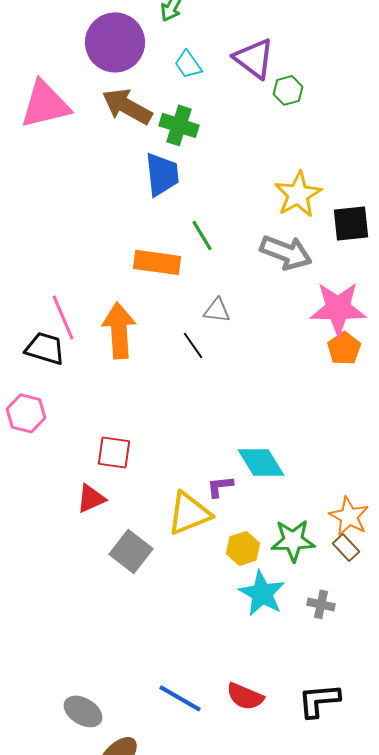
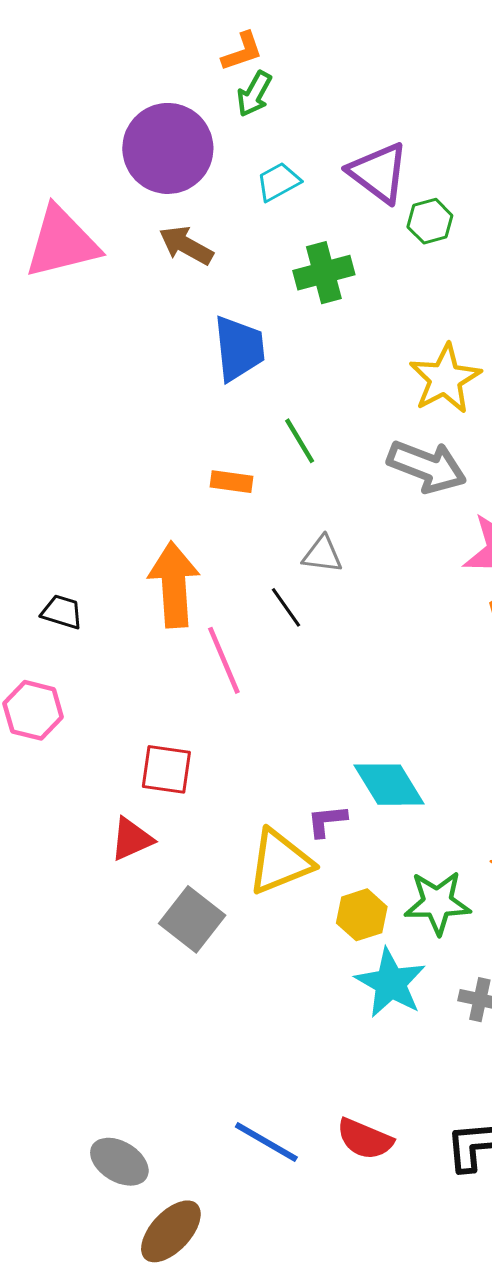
cyan trapezoid: (188, 64) -> (278, 182), turned 96
brown arrow: (127, 106) -> (186, 245), size x0.7
green cross: (179, 125) -> (324, 273), moved, turned -33
orange rectangle: (157, 262) -> (231, 482), size x0.6
pink line: (63, 317) -> (224, 660), moved
black trapezoid: (45, 348) -> (62, 612), size x0.7

